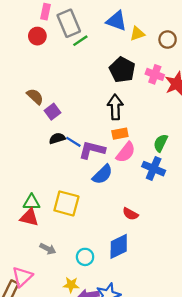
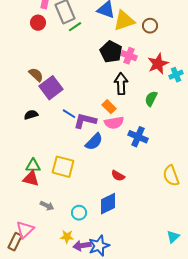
yellow triangle: (137, 34) -> (124, 21), size x1.6
pink cross: (155, 74) -> (129, 56), moved
black arrow: (115, 107) -> (121, 84), moved
purple square: (52, 112) -> (51, 88), size x1.6
orange rectangle: (120, 134) -> (109, 107), turned 56
black semicircle: (57, 138) -> (31, 115), moved
green semicircle: (161, 143) -> (151, 99), moved
pink semicircle: (126, 152) -> (114, 123), turned 42

